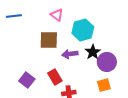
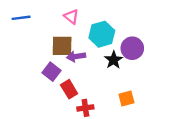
purple arrow: (70, 54) -> (76, 56), moved
purple circle: (107, 62) -> (132, 48), moved
purple square: (27, 80) -> (52, 72), moved

